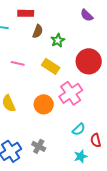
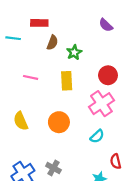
red circle: (89, 61) -> (108, 75), size x0.7
yellow rectangle: (51, 66) -> (67, 81), turned 54
pink cross: (71, 93) -> (101, 104), moved
cyan semicircle: (79, 129) -> (97, 136), moved

